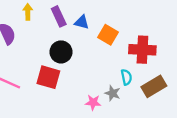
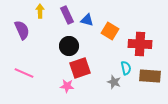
red square: (48, 77) -> (80, 68), moved, turned -35
brown rectangle: (154, 86) -> (150, 76), turned 35
pink star: (93, 102) -> (67, 86), moved

